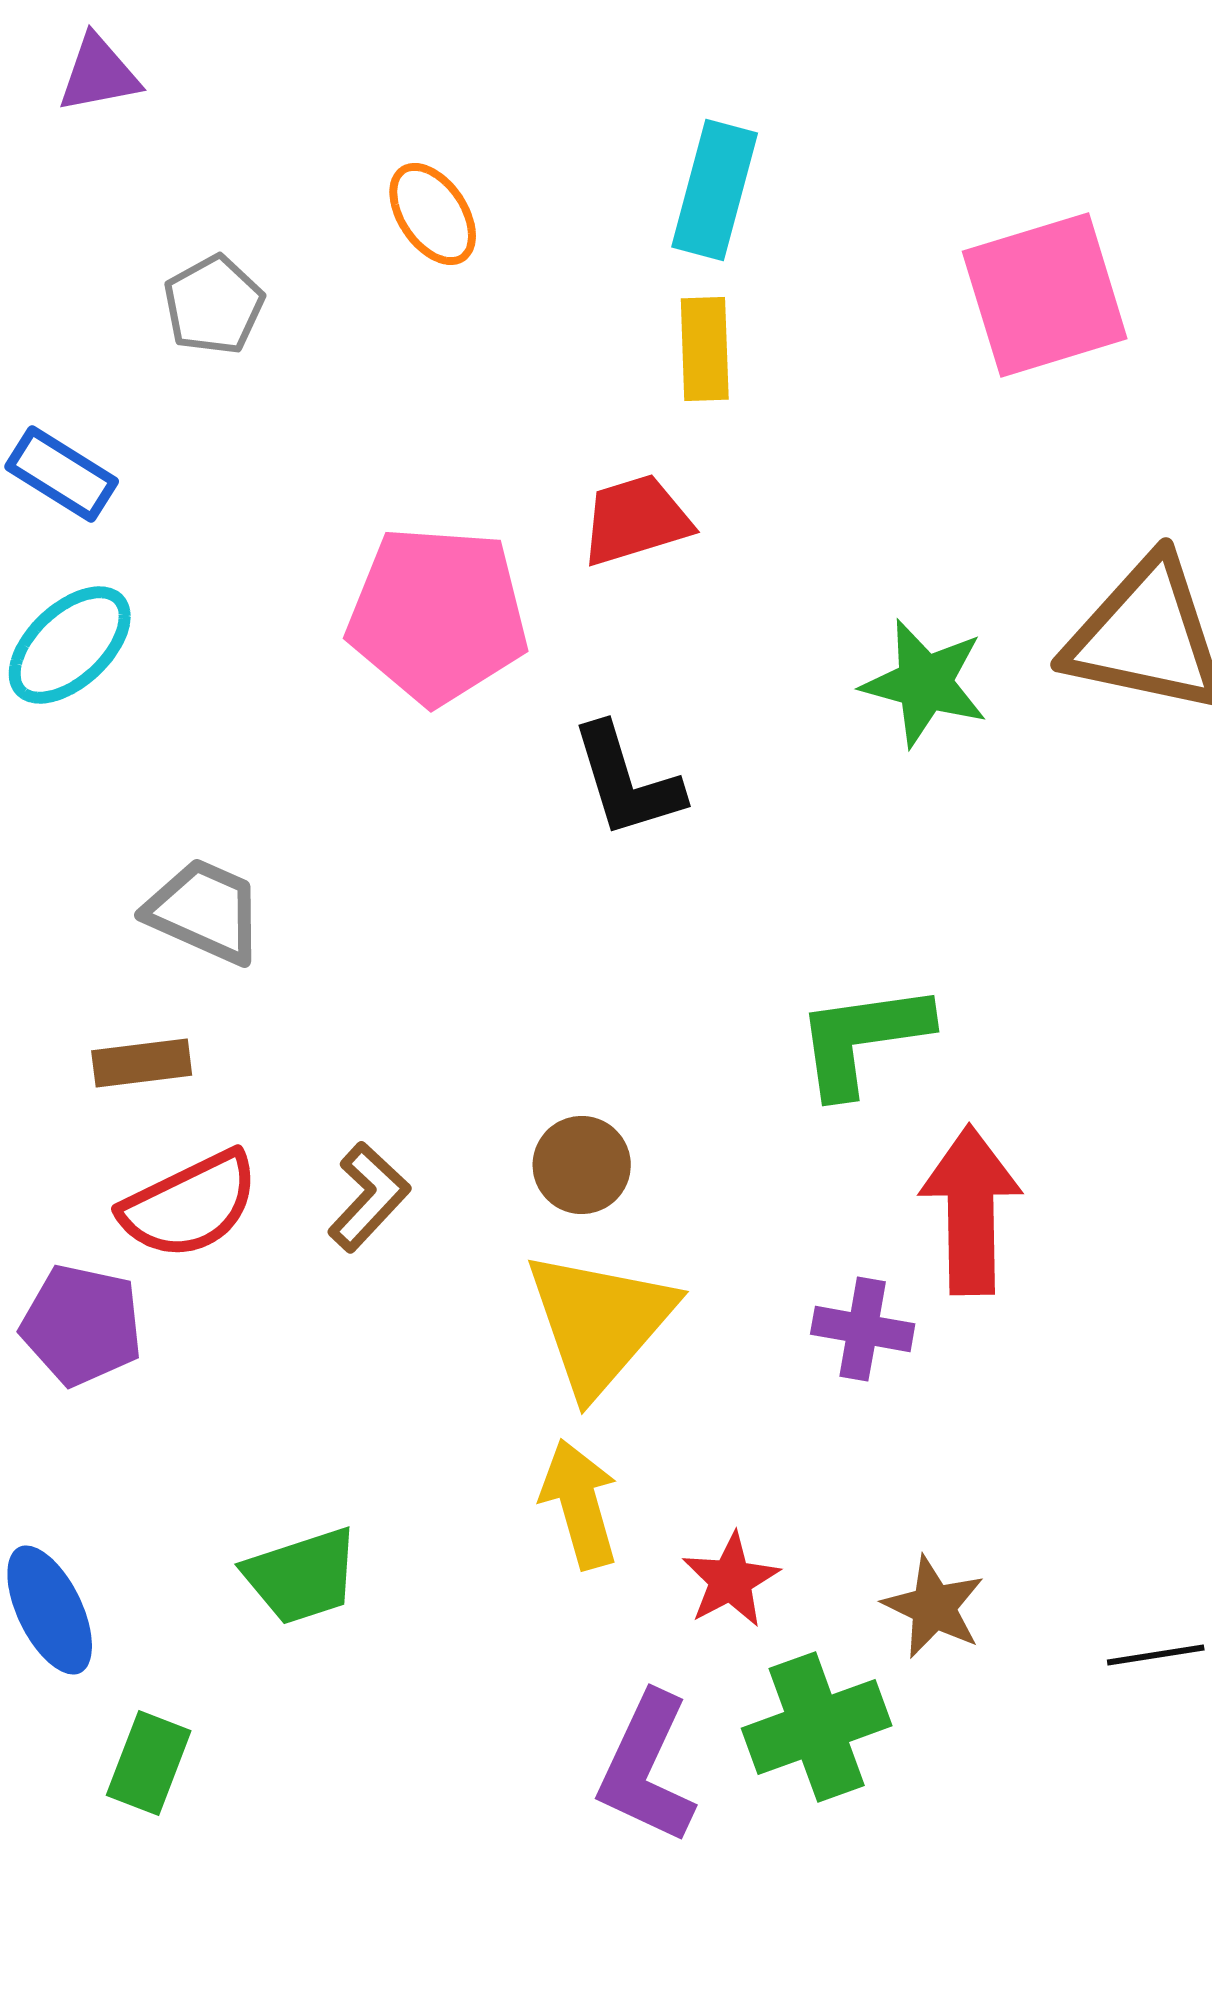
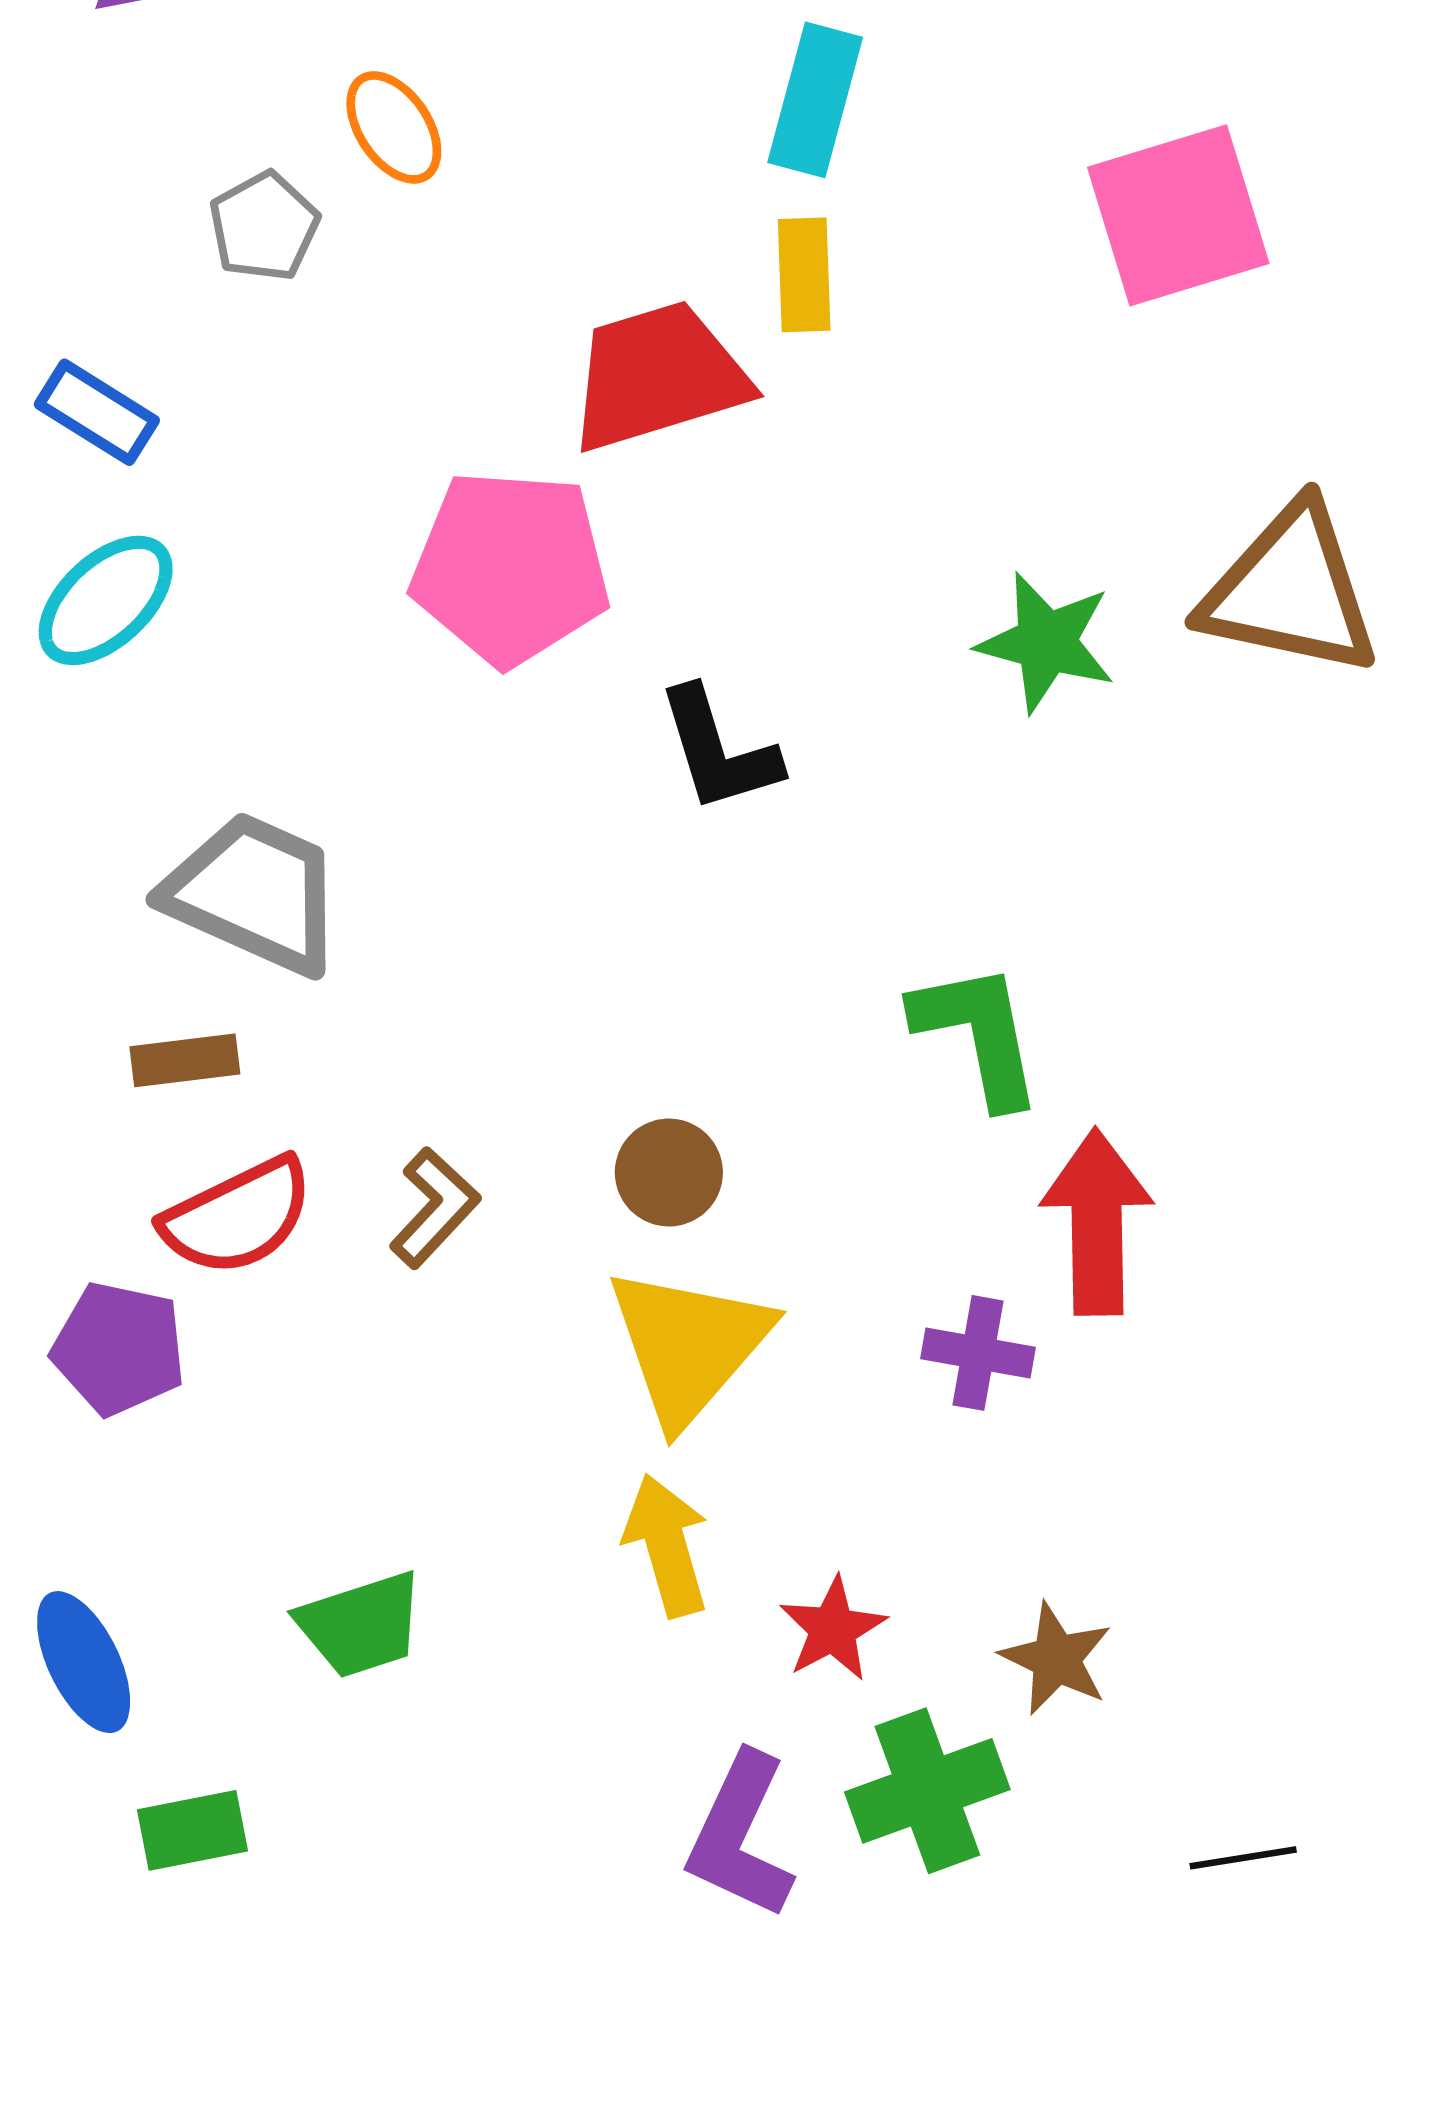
orange ellipse: (433, 214) -> (394, 127), moved
red trapezoid: (636, 520) -> (658, 376), moved, size x1.5
gray trapezoid: (205, 911) -> (254, 893), size x1.4
green L-shape: (863, 1039) -> (978, 1034), turned 87
black line: (1156, 1655) -> (1243, 1858), moved
green rectangle: (149, 1763) -> (193, 1830), turned 58

